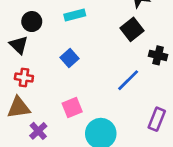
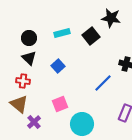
black square: (132, 29) -> (91, 36), moved
black triangle: (19, 45) -> (29, 58), moved
brown triangle: (19, 107) -> (19, 104), turned 48

